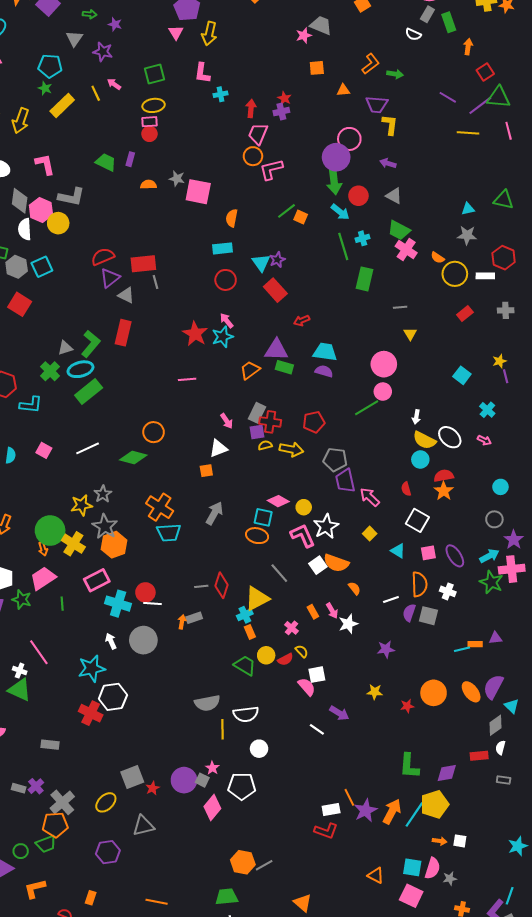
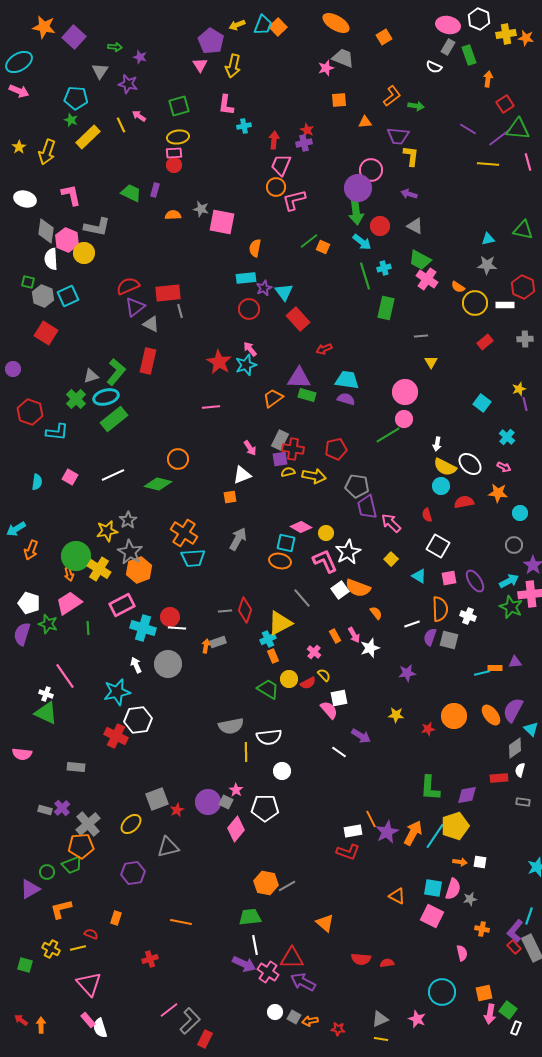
purple star: (277, 260) -> (264, 288), moved
orange star: (444, 491) -> (498, 493), moved, turned -30

